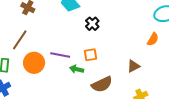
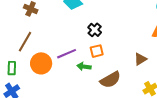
black cross: (92, 24) -> (95, 30), moved
purple line: (60, 55) -> (67, 54), turned -30

